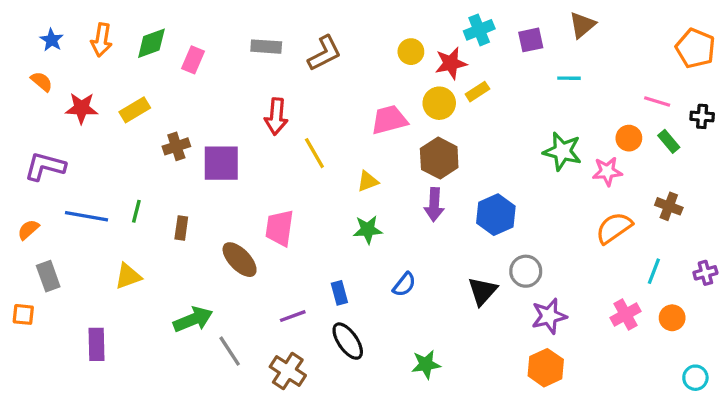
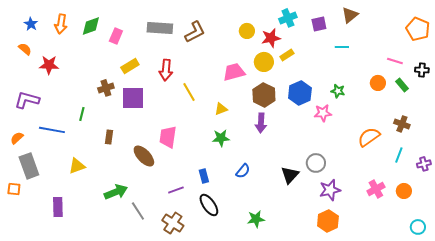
gray rectangle: (266, 47) -> (160, 28), size x1.4
yellow rectangle: (135, 110) -> (130, 66), moved
green star: (562, 151) -> (338, 91), size x0.6
pink star: (607, 171) -> (323, 113), moved
green line: (136, 211) -> (82, 114), moved
blue hexagon: (496, 215) -> (300, 93), moved
cyan line: (654, 271) -> (399, 155), moved
gray rectangle: (48, 276) -> (29, 166), size x1.4

